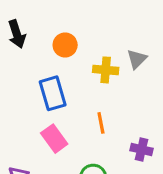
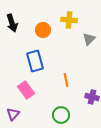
yellow cross: (106, 70) -> (69, 20), moved
pink rectangle: (54, 139) -> (26, 90), moved

